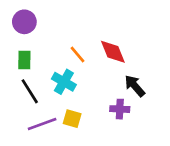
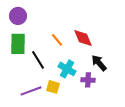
green rectangle: (24, 60) -> (18, 44), size x1.5
cyan cross: (64, 82) -> (67, 69), moved
black line: (30, 91) -> (38, 60), moved

